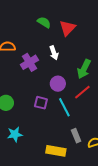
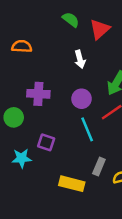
purple cross: (29, 62) -> (38, 94), moved, turned 30
purple square: (41, 103) -> (46, 142), moved
gray rectangle: (76, 136) -> (99, 167), turned 40

